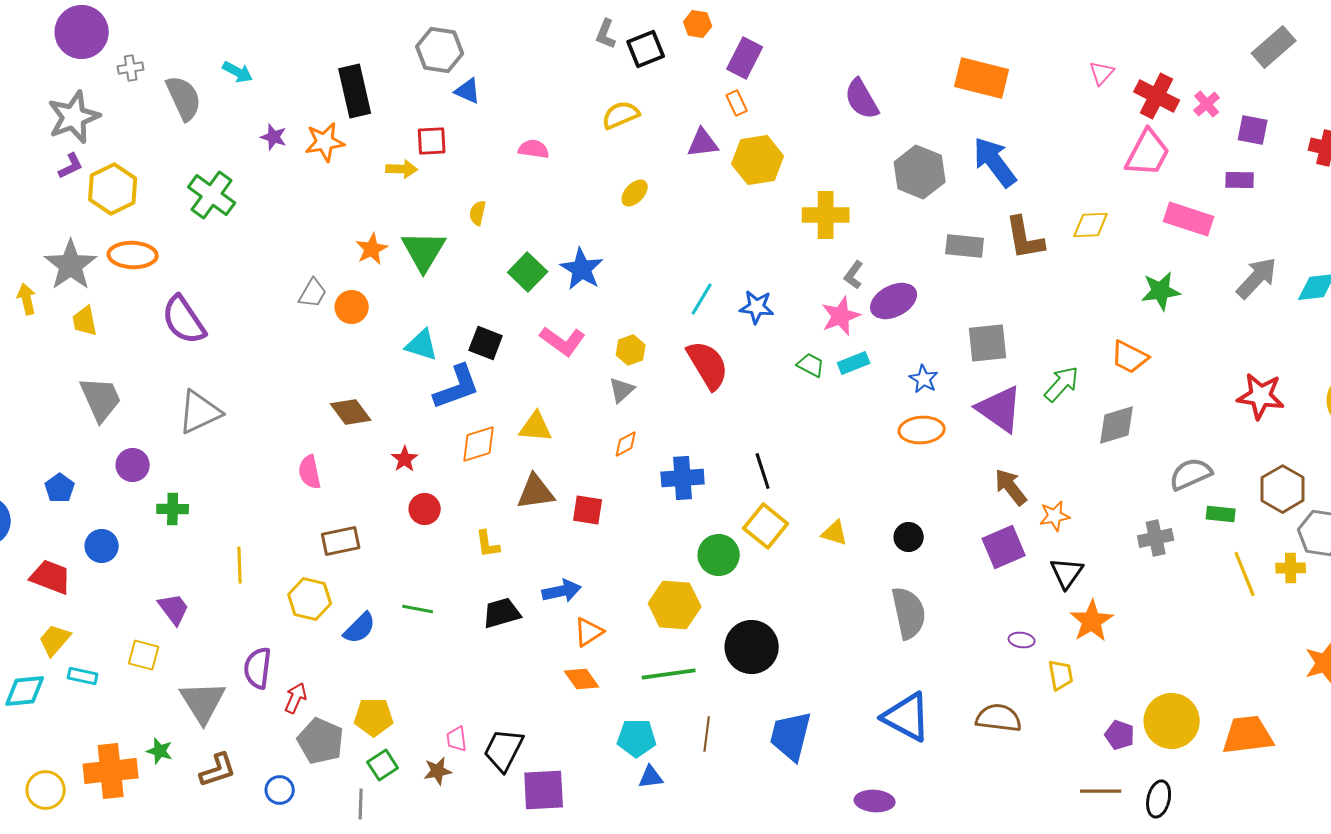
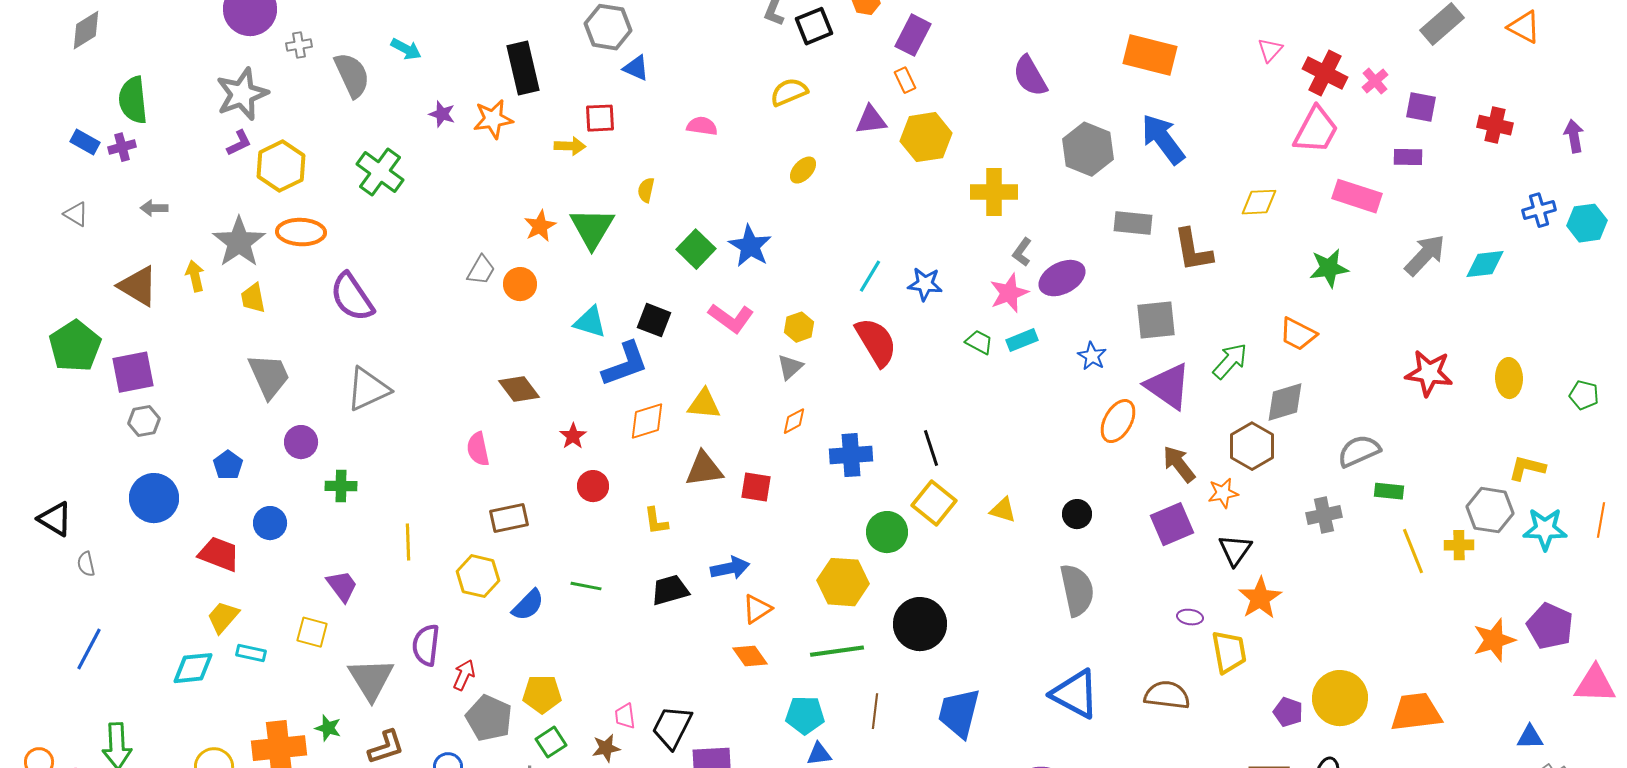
brown L-shape: (1025, 238) -> (1193, 250), moved
orange ellipse: (922, 430) -> (1118, 421), moved, turned -57
brown hexagon: (1283, 489) -> (1252, 446), moved
yellow trapezoid: (1061, 675) -> (1229, 652), size x1.4

